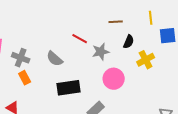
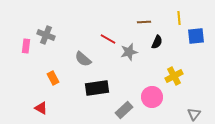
gray cross: (21, 58) -> (46, 35), moved
yellow cross: (146, 60) -> (174, 76), moved
pink circle: (114, 79) -> (152, 97), moved

